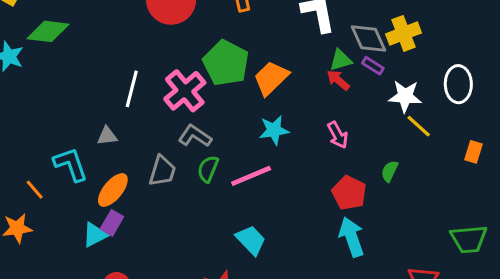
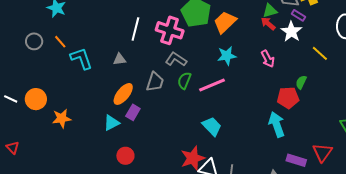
purple rectangle: (373, 66) -> (298, 15), moved
pink cross: (185, 91) -> (170, 30), turned -32
white star: (405, 96) -> (291, 32), moved, turned 30
cyan L-shape: (71, 164) -> (81, 58), moved
orange line: (35, 190) -> (60, 42), moved
red pentagon: (349, 193) -> (288, 98), moved, turned -30
purple rectangle: (112, 223) -> (133, 112), moved

